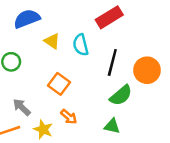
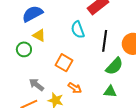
yellow triangle: (52, 41) -> (39, 35), moved

